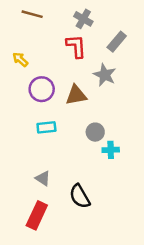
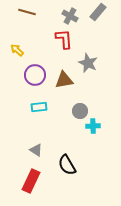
gray rectangle: (117, 42) -> (98, 12), moved

